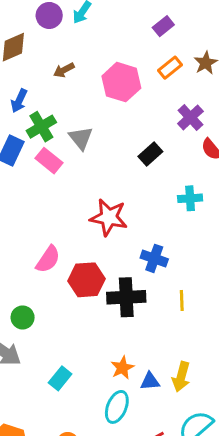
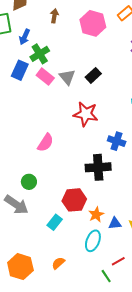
brown arrow: (64, 70) -> (54, 16), turned 128
gray triangle: (81, 138) -> (67, 77), moved
black rectangle: (150, 154) -> (93, 75), moved
red hexagon: (86, 280) -> (74, 200), moved

